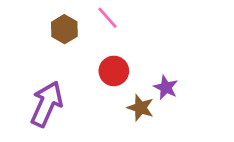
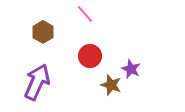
brown hexagon: (64, 29) -> (43, 32), moved

